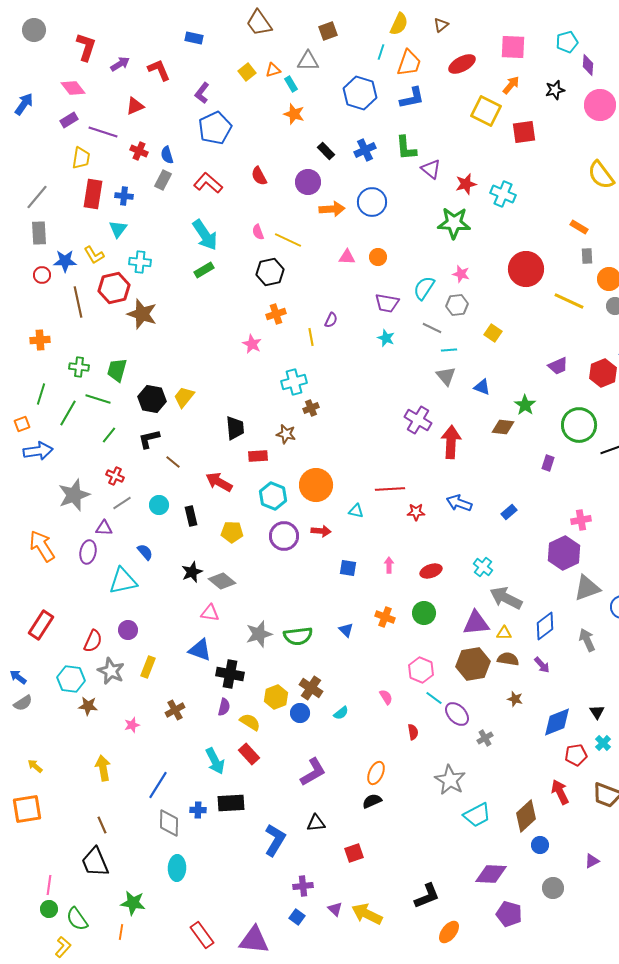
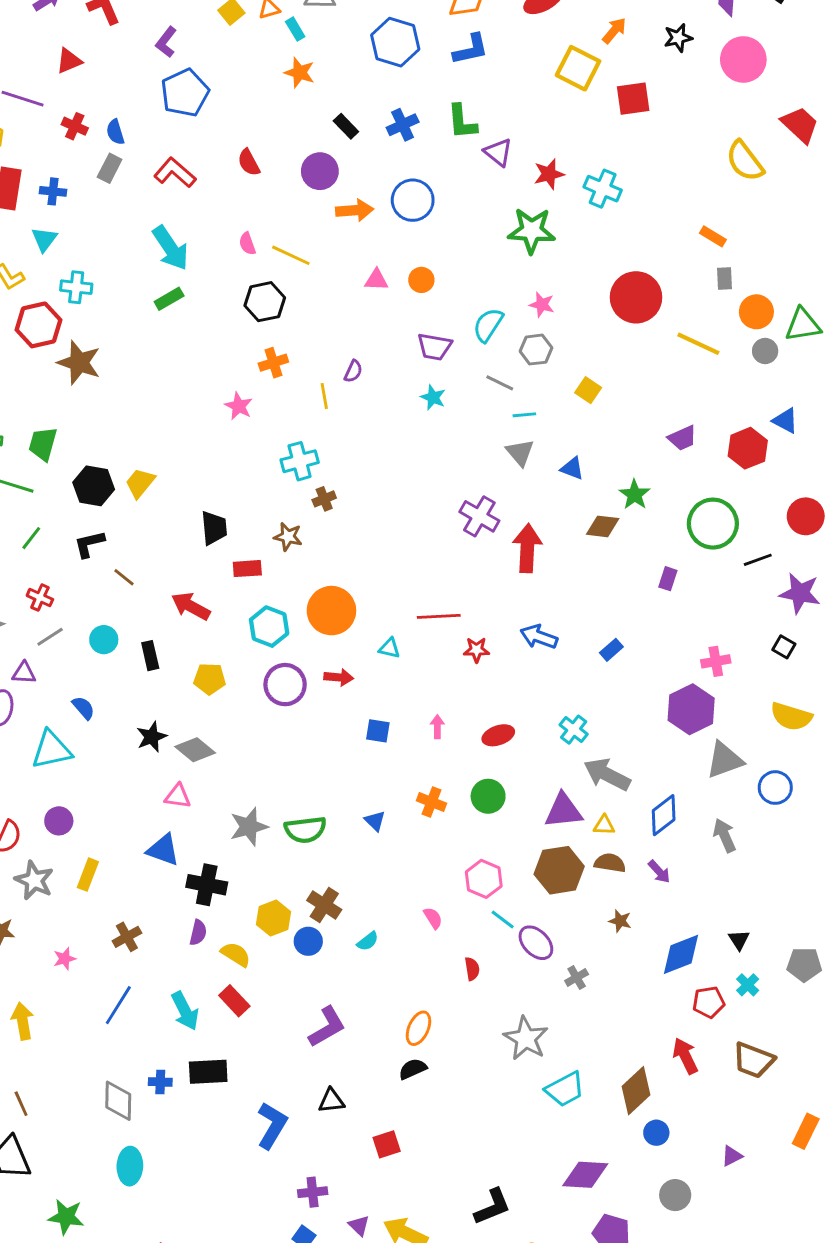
blue line: (158, 785) -> (118, 1005), moved

